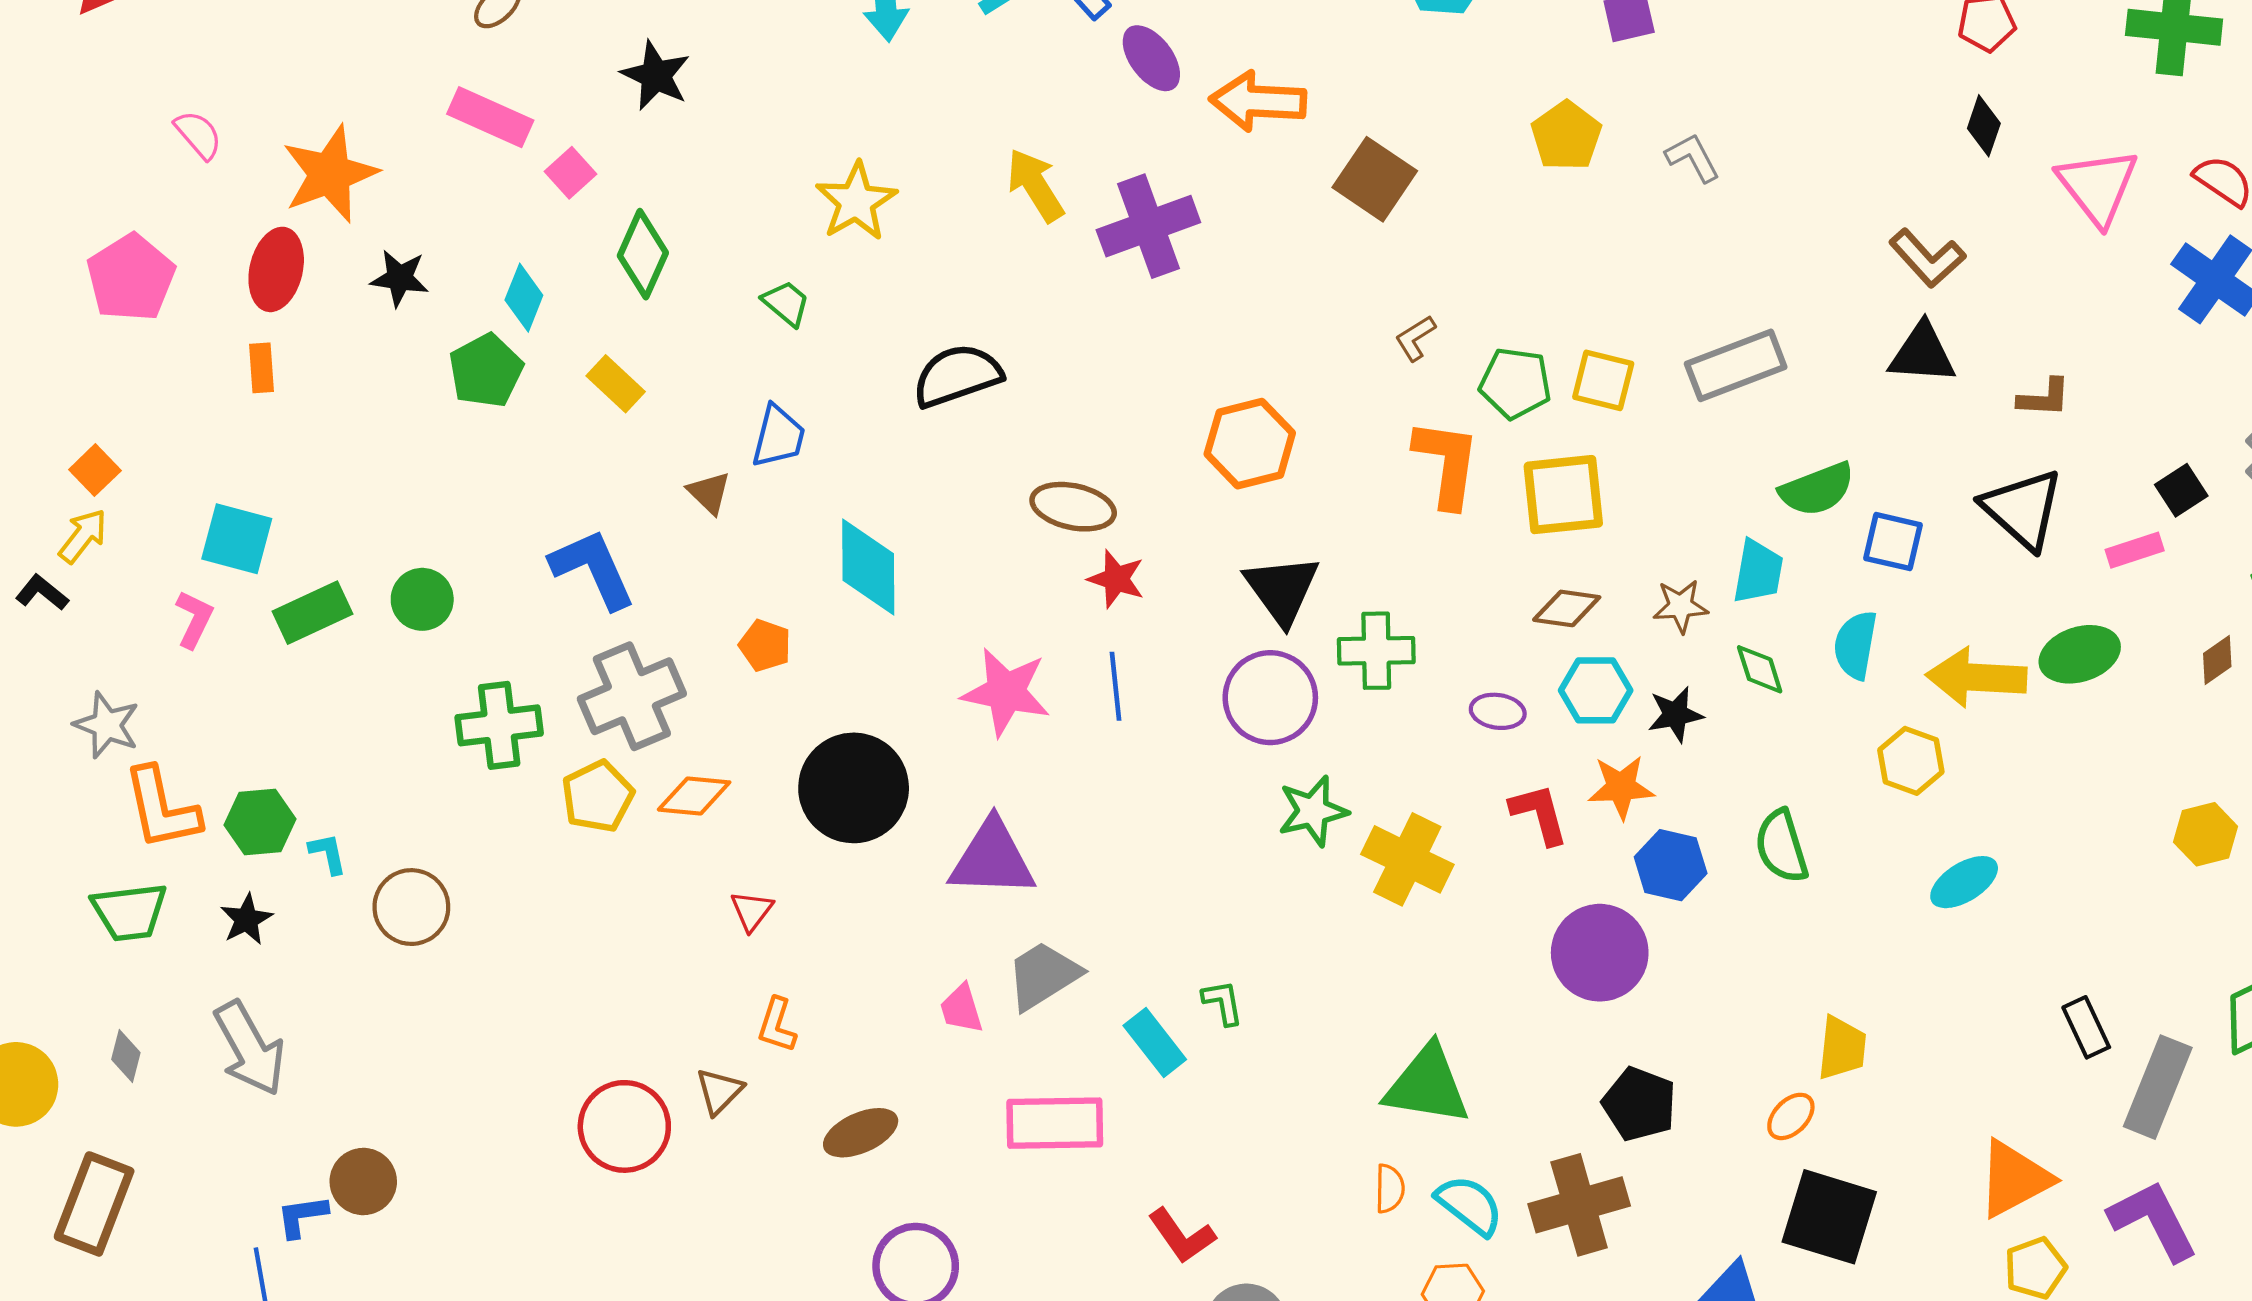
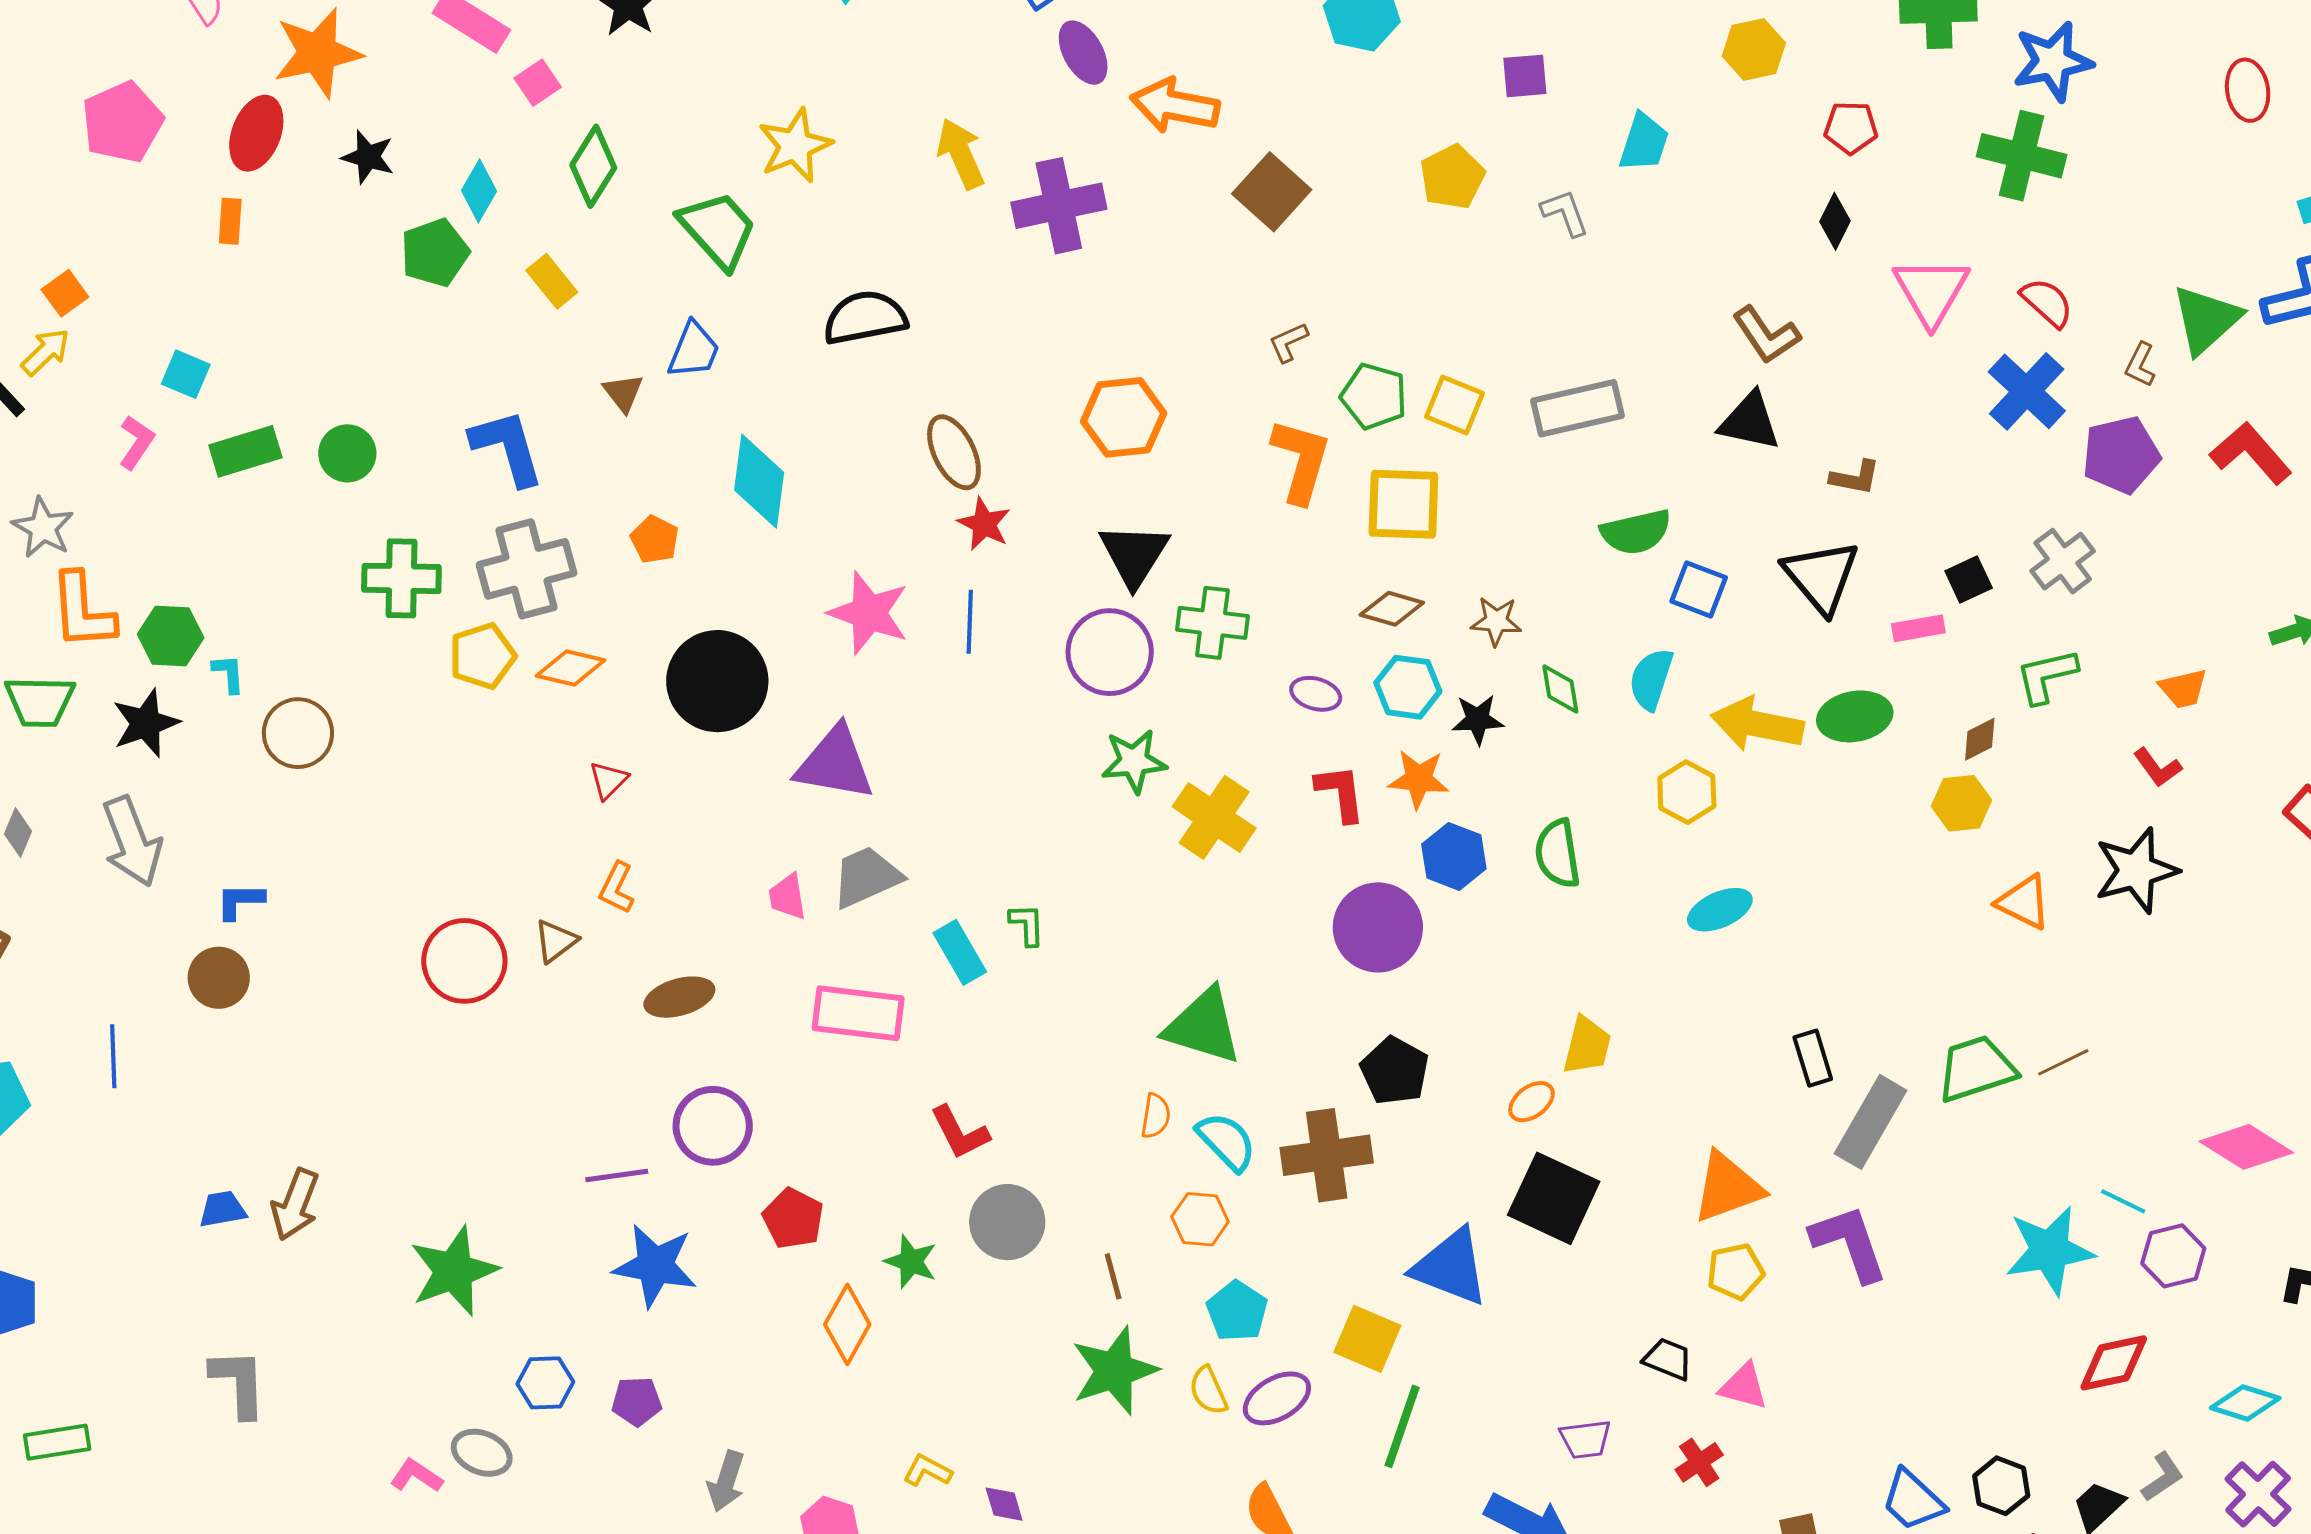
green trapezoid: (786, 303) -> (718, 230), size x1.8
brown ellipse: (1073, 507) -> (954, 452), turned 44
cyan square: (237, 539) -> (186, 374), size x0.7
cyan trapezoid: (1758, 572) -> (1644, 142), moved
yellow hexagon: (2206, 834) -> (1961, 803), moved
black star: (246, 919) -> (146, 723), size x1.4
blue L-shape: (302, 1216) -> (240, 901), moved

